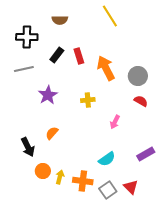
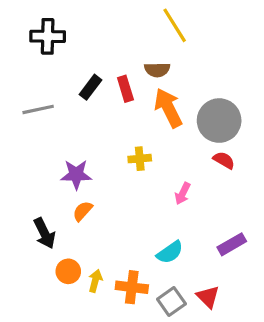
brown semicircle: (60, 20) -> (157, 70), moved
black cross: (27, 37) -> (48, 36), moved
gray circle: (138, 76) -> (219, 121), size x1.4
purple star: (48, 95) -> (76, 174), moved, turned 30

